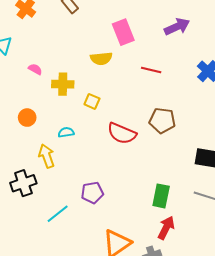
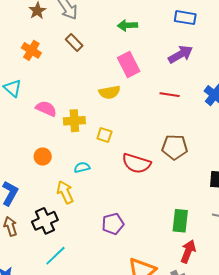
pink semicircle: (35, 69) -> (46, 109), size x1.5
red line: (151, 70) -> (170, 95), moved
cyan line: (58, 214) -> (55, 256), moved

